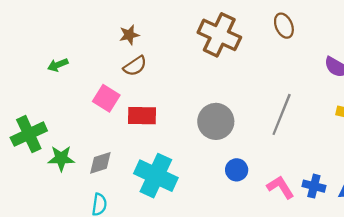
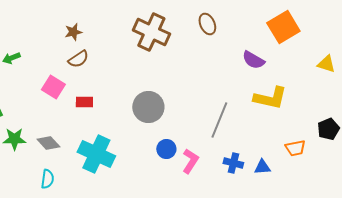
gray line: (282, 114) -> (219, 120), moved
red rectangle: (142, 116) -> (84, 102), size x0.7
gray diamond: (100, 163) -> (48, 143), turned 65
pink L-shape: (280, 187) -> (190, 161), moved, turned 65

